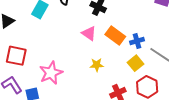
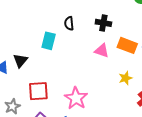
yellow star: (97, 65) -> (125, 78), moved

